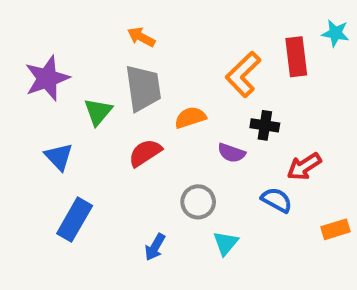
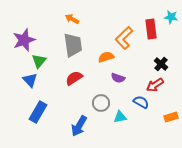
green triangle: (98, 112) -> (39, 61), moved
orange semicircle: (190, 118) -> (106, 57), moved
black cross: (265, 125) -> (161, 64), moved, turned 32
cyan triangle: (226, 243) -> (120, 117), moved, turned 40
blue arrow: (155, 247) -> (79, 126), size x1.5

